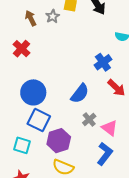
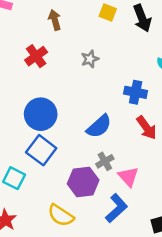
gray star: (53, 16) -> (90, 59), moved
blue cross: (103, 62) -> (136, 92), turned 36
purple hexagon: (59, 141) -> (83, 182), moved

